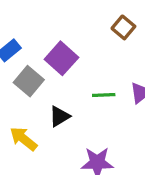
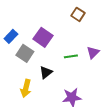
yellow arrow: (24, 139) -> (26, 88), turned -108

